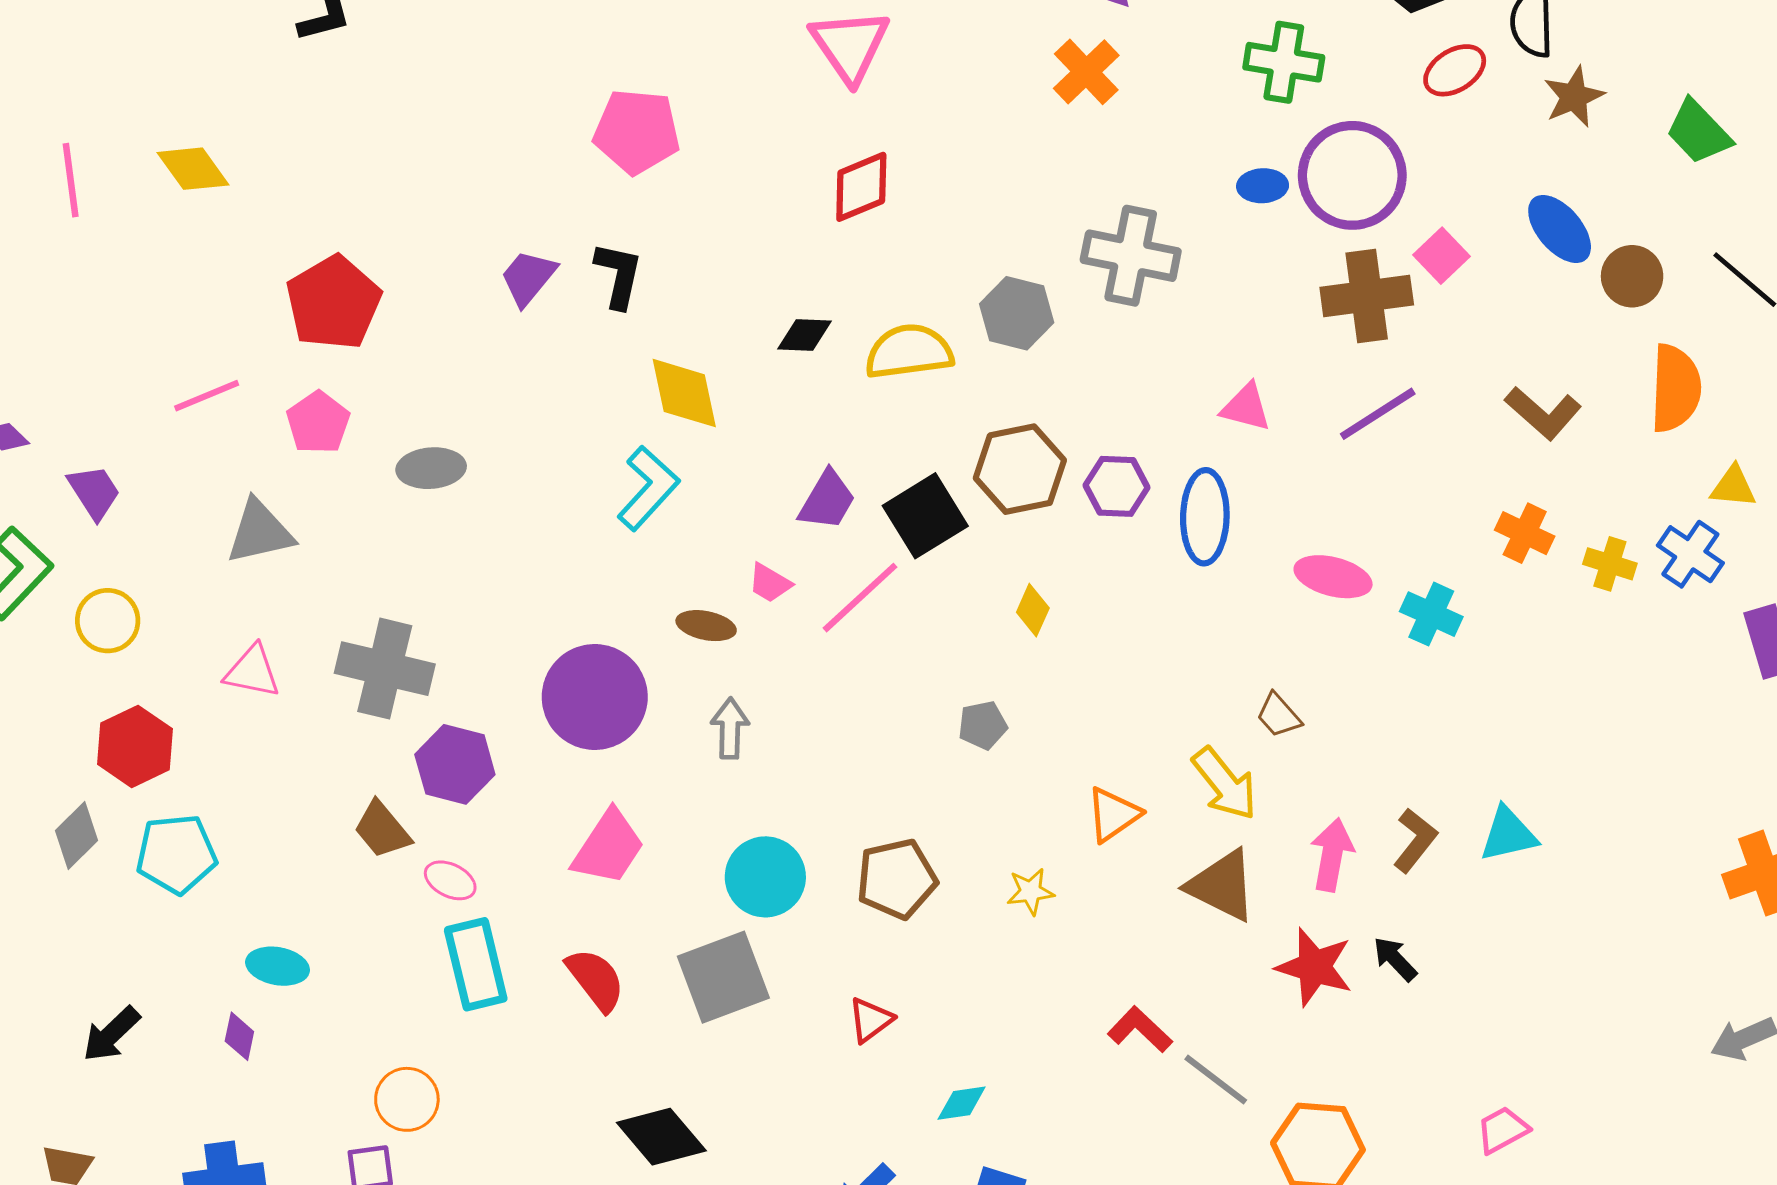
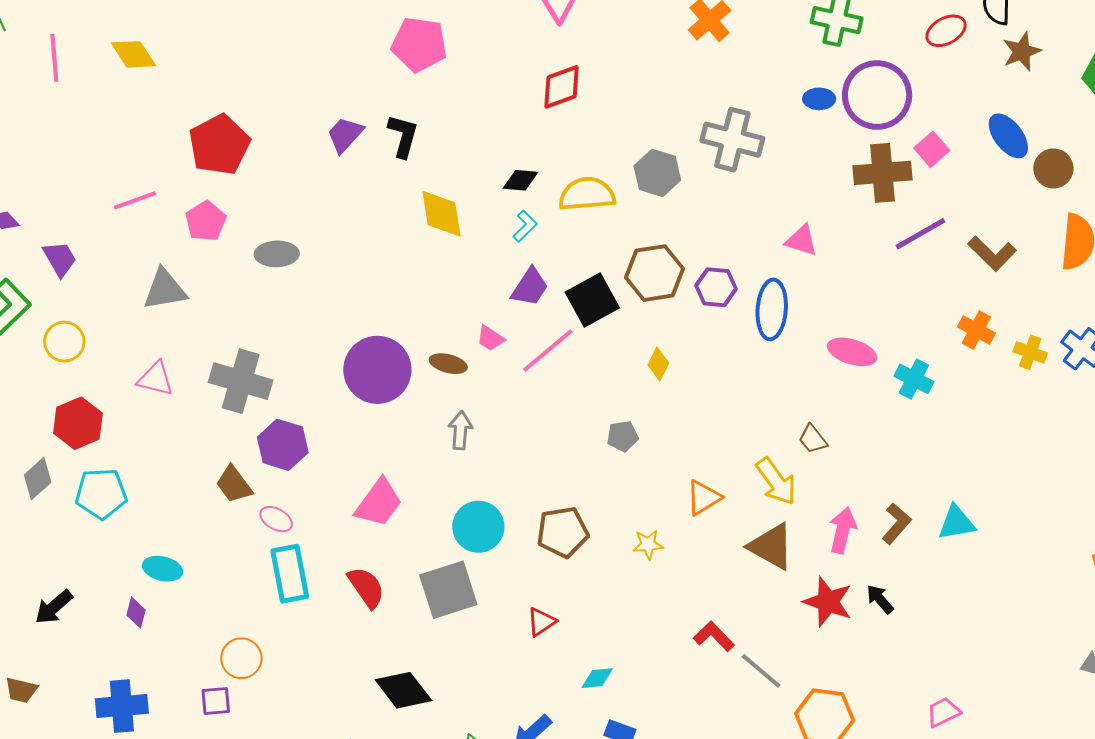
purple line: (1378, 414) -> (920, 234), moved
cyan L-shape: (648, 488) -> (525, 226), moved, size x0.6
purple circle: (595, 697) -> (377, 370), moved

